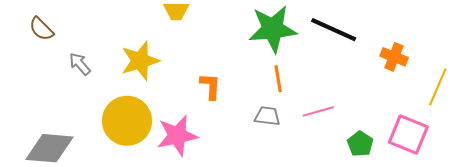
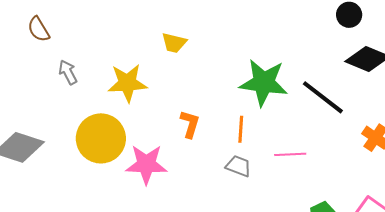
orange line: (278, 79) -> (241, 129), moved
pink line: (318, 111) -> (290, 154), moved

